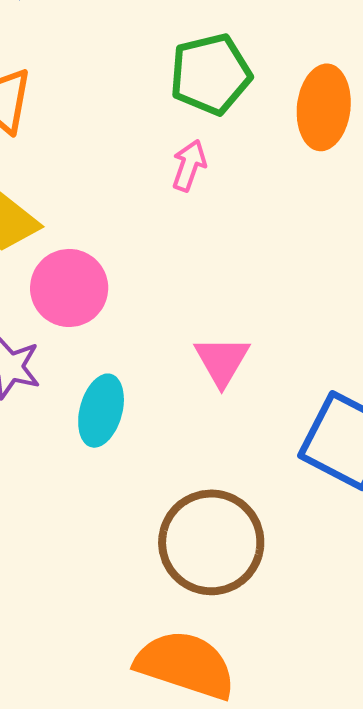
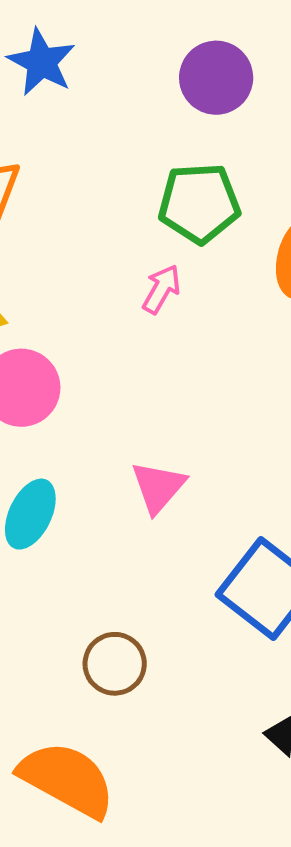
brown circle: (211, 542) -> (115, 664), size x0.6

